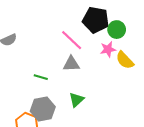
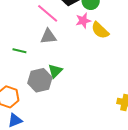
gray hexagon: (43, 109) -> (40, 80), moved

